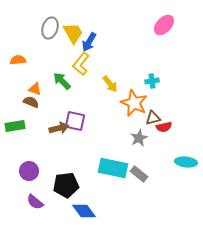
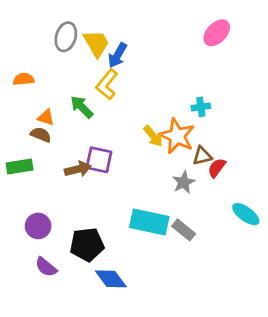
yellow arrow: (110, 84) -> (153, 136), moved
red semicircle: (164, 127) -> (217, 168), turned 140
cyan ellipse: (186, 162) -> (246, 214), turned 30

